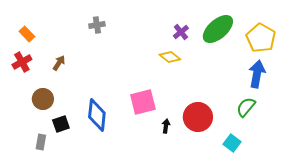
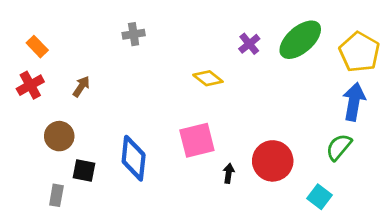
yellow diamond: (170, 57) -> (208, 78), moved
black square: (61, 124) -> (84, 171), turned 30

